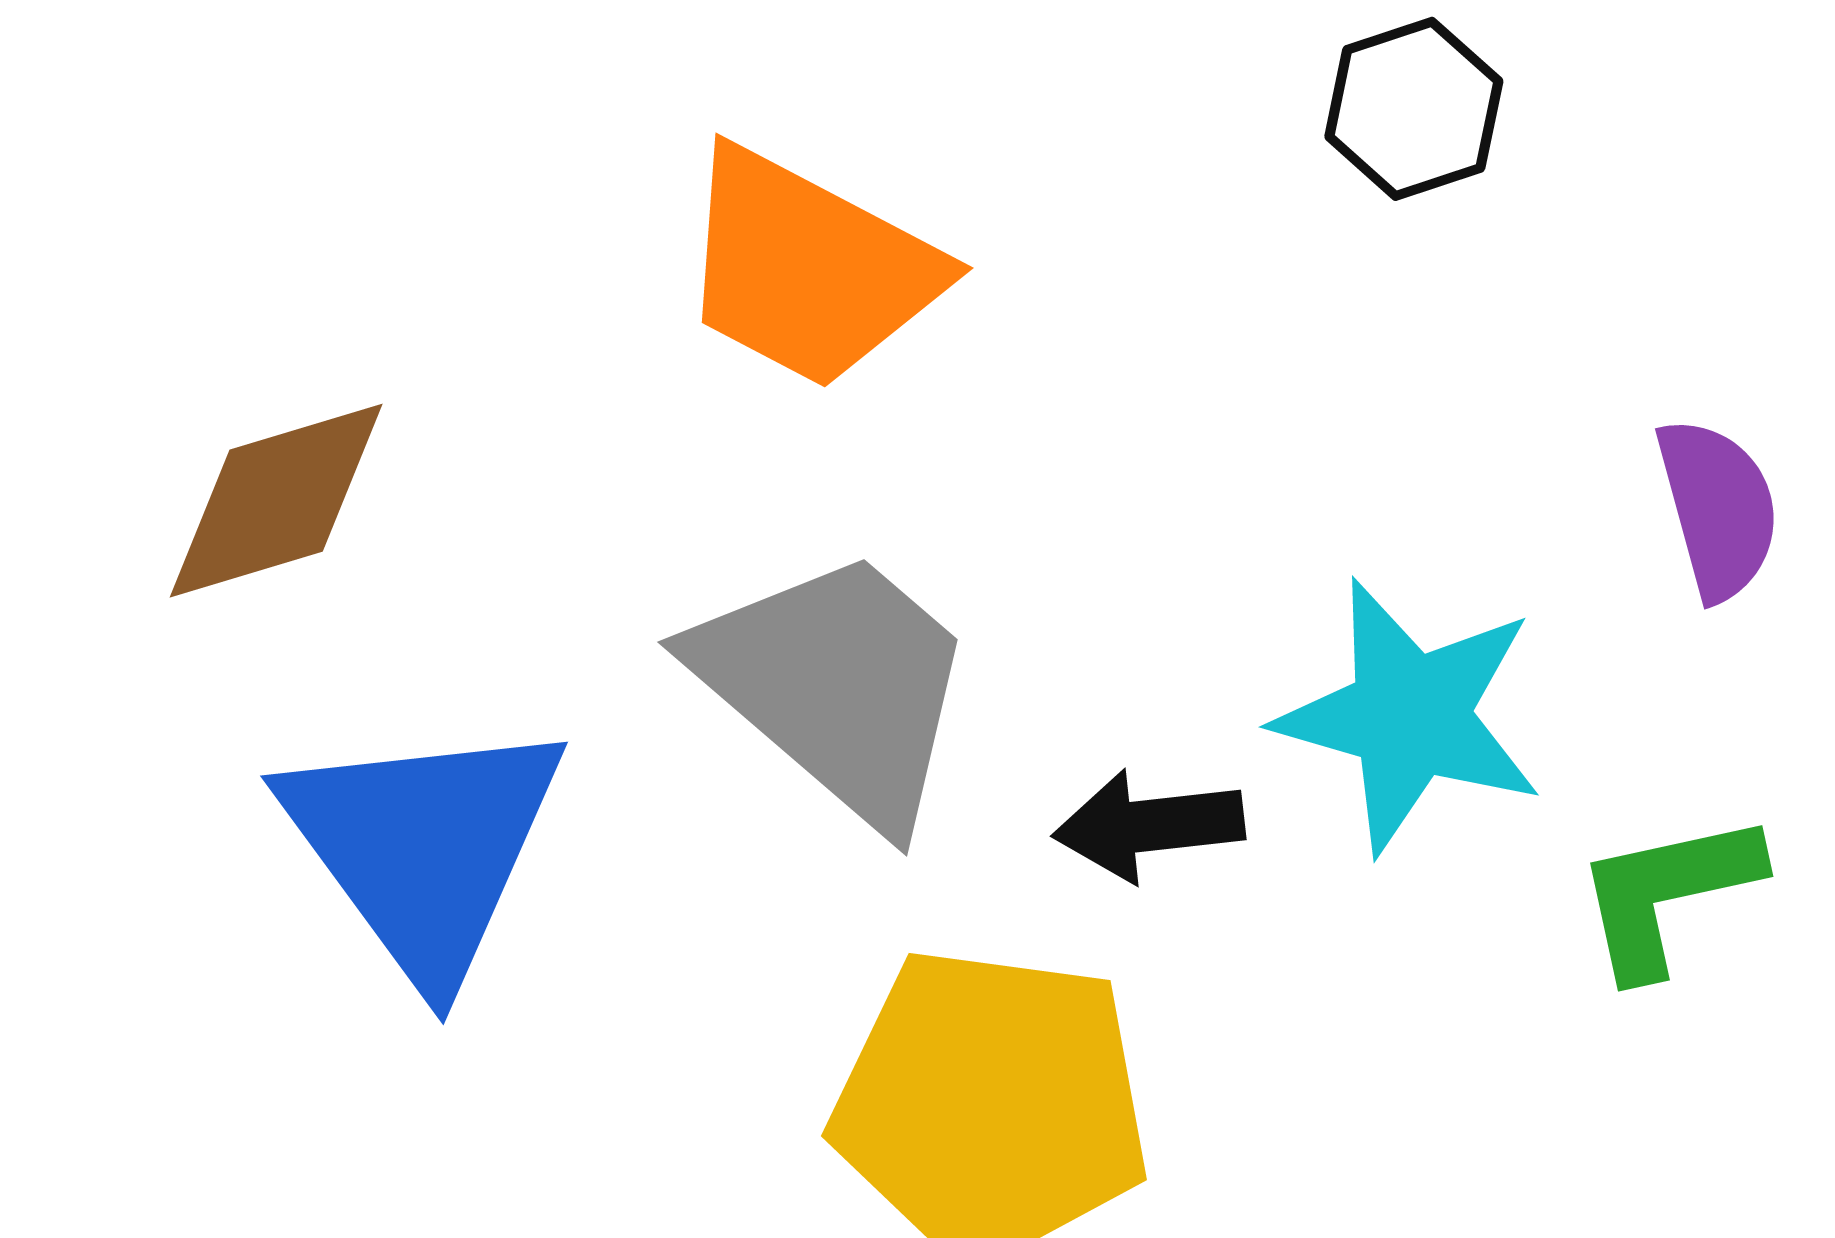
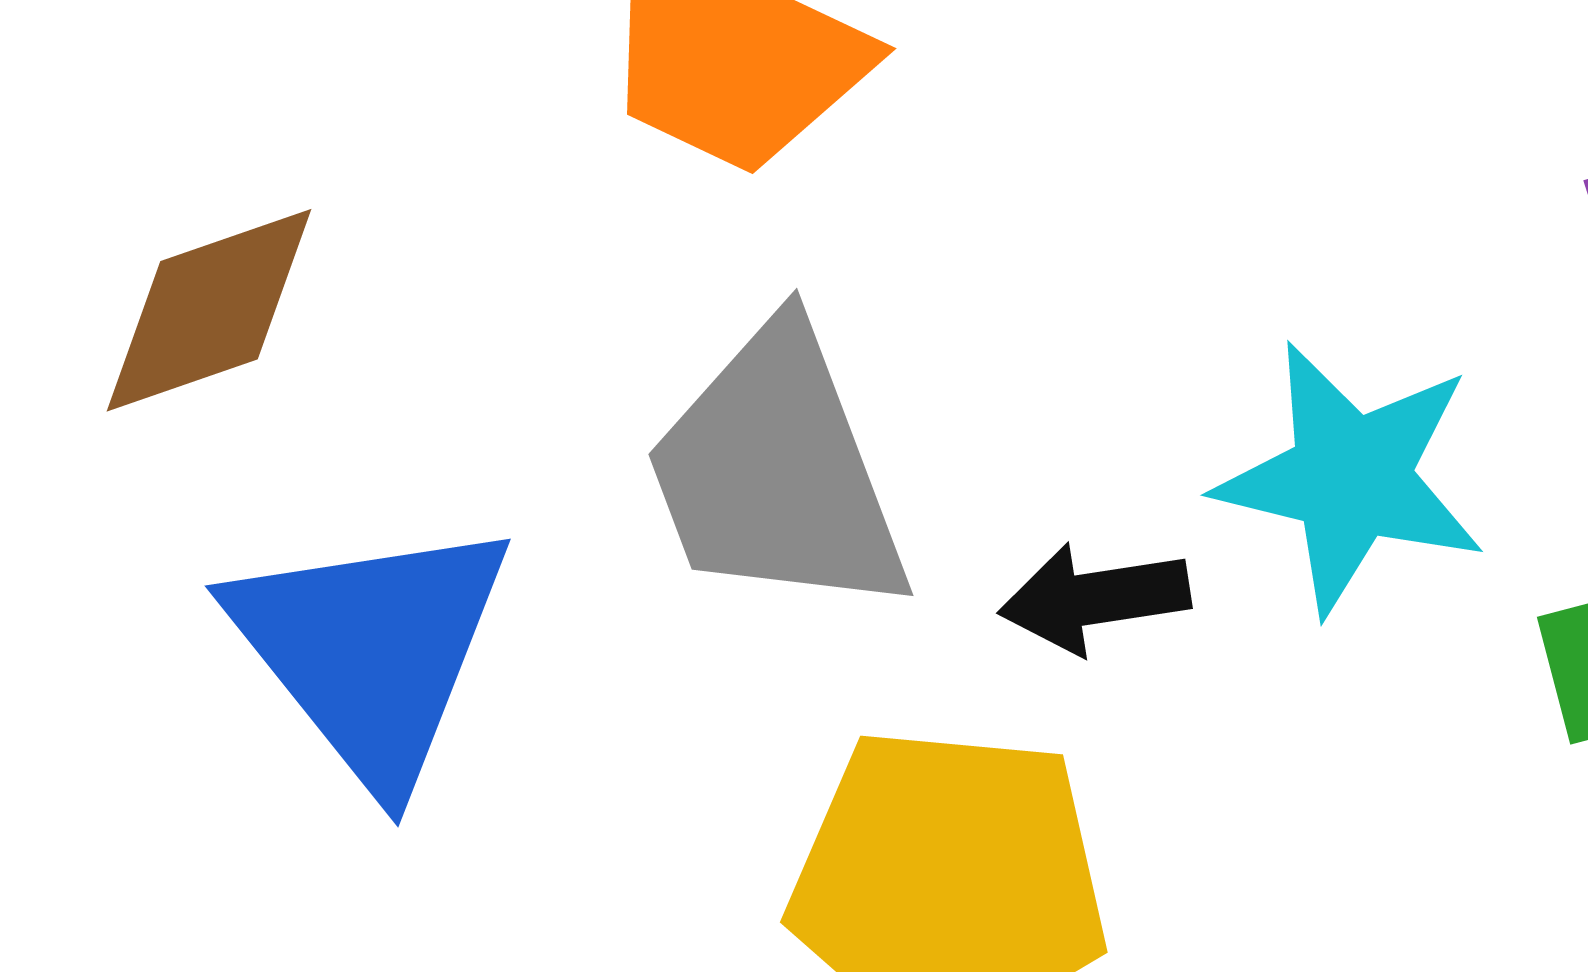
gray trapezoid: (837, 686) -> (777, 472), turned -149

